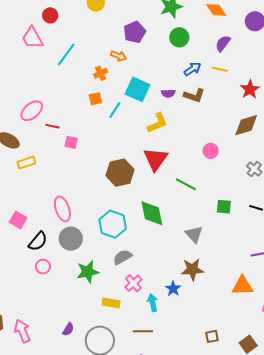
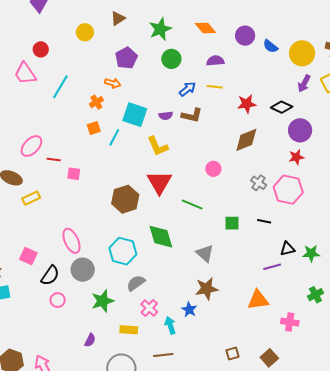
purple semicircle: (223, 43) -> (215, 61), turned 54
red star: (250, 89) -> (247, 104), turned 30
yellow L-shape: (157, 123) -> (158, 146), turned 95
purple semicircle: (68, 329) -> (90, 340), moved

